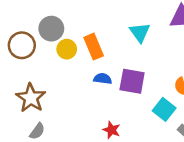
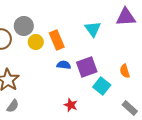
purple square: (132, 81) -> (87, 67), turned -30
cyan square: (164, 109) -> (102, 86), moved

